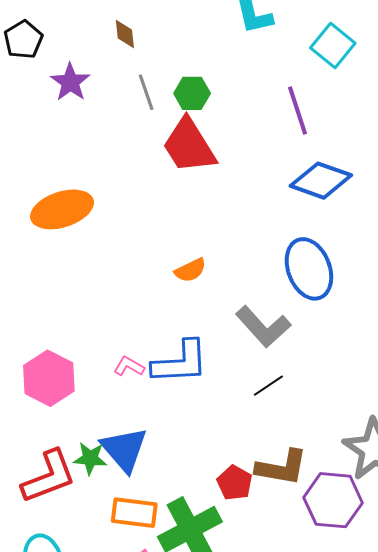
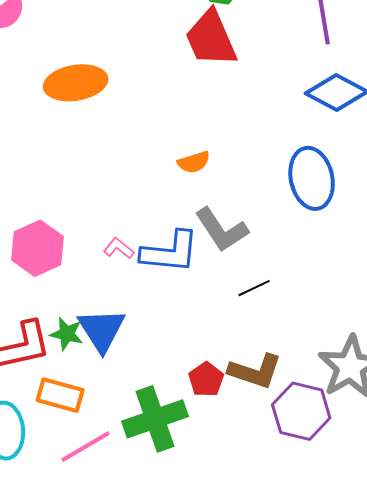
gray L-shape: (263, 327) -> (222, 230), moved
orange rectangle: (134, 513) -> (60, 395), moved

